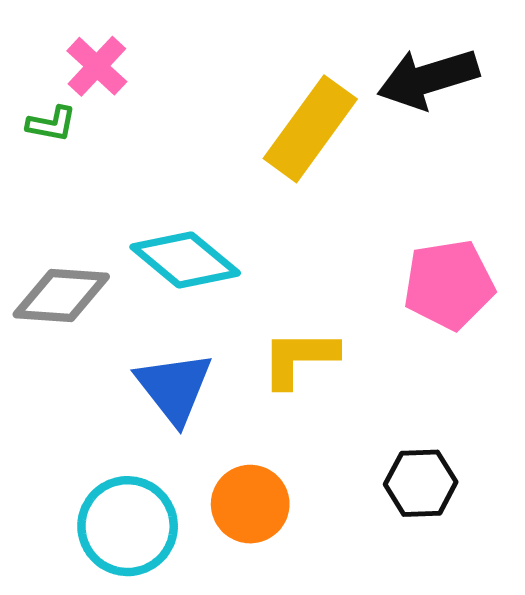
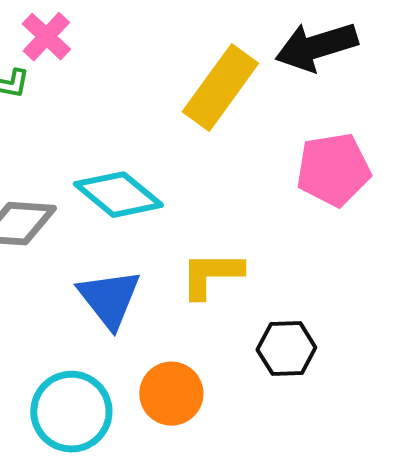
pink pentagon: (449, 285) -> (333, 170), moved
black hexagon: (421, 483) -> (286, 349), moved

